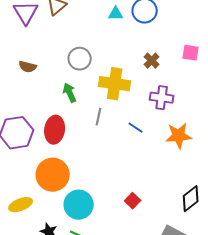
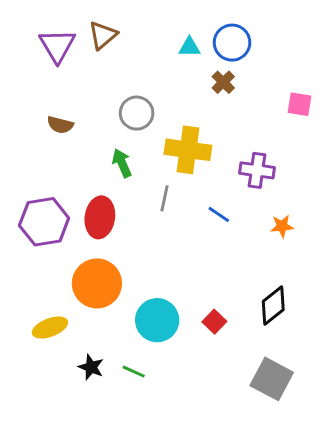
brown cross: (152, 61) -> (223, 82), moved
orange star: (179, 136) -> (282, 226), size x0.6
black diamond: (191, 199) -> (273, 305), moved
cyan circle: (79, 205) -> (157, 320), moved

